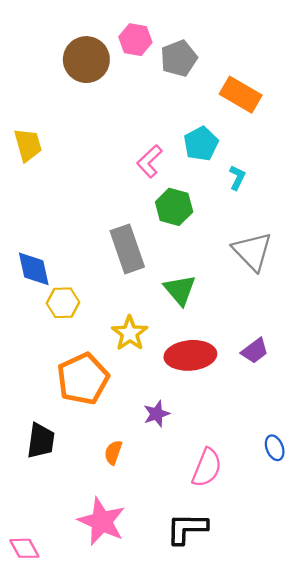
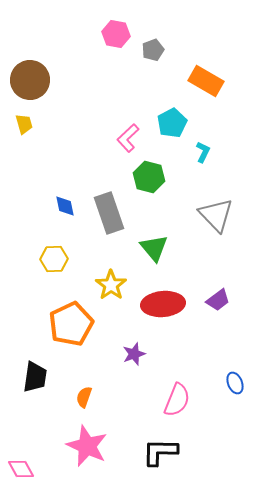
gray pentagon: (179, 58) -> (153, 50), size x0.7
brown circle: (86, 60) -> (30, 80), moved
yellow trapezoid: (28, 145) -> (24, 124), size x0.7
blue diamond: (34, 269) -> (65, 206), moved, size x0.7
orange semicircle: (113, 452) -> (84, 397), moved

